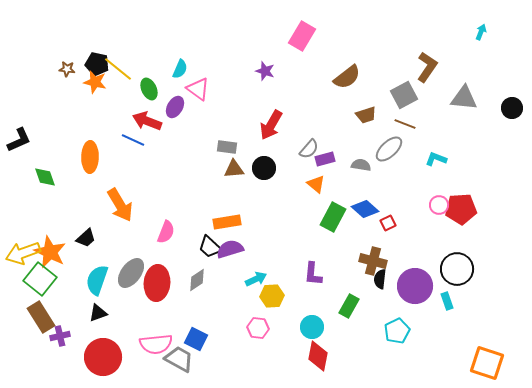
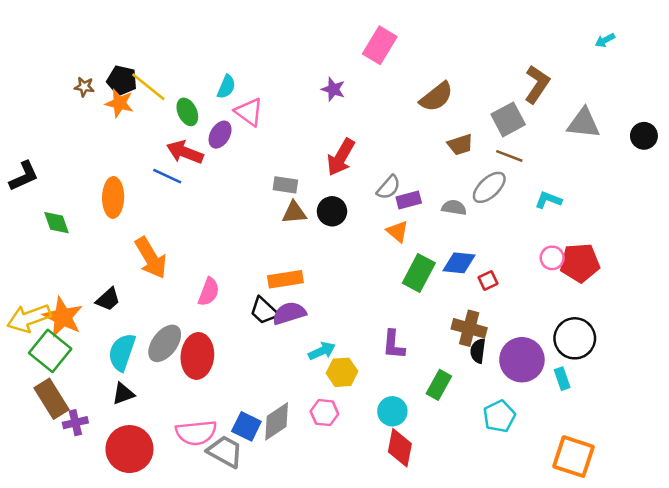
cyan arrow: (481, 32) -> (605, 40), turned -140
blue diamond: (365, 209) -> (459, 263), turned -36
gray diamond: (197, 280) -> (277, 421), moved, size x1.4
orange square: (487, 363) -> (574, 457), moved

